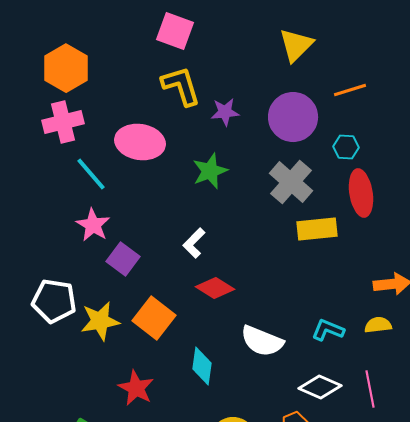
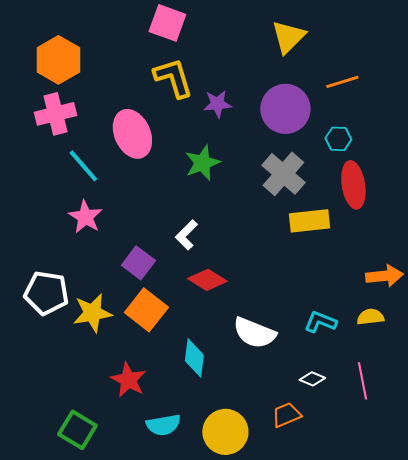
pink ellipse: (140, 142) -> (132, 134), turned 57
purple square: (123, 259) -> (138, 263), moved
white diamond: (320, 387) -> (312, 379), size x0.6

